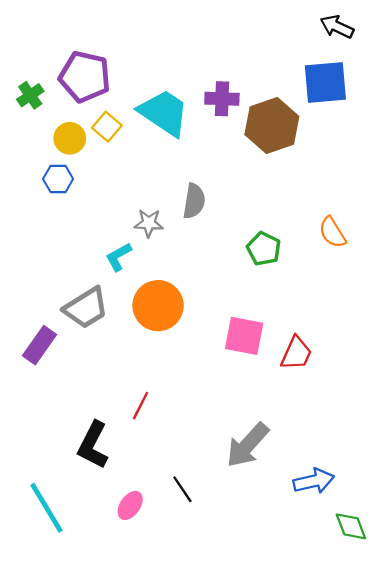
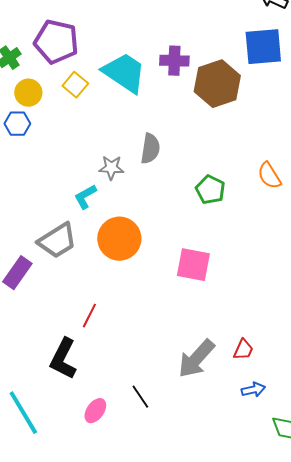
yellow circle: (70, 138) -> (28, 93), moved
blue hexagon: (58, 179) -> (17, 124), moved
red trapezoid: (296, 353) -> (243, 350), moved, size x0.7
red line: (141, 406) -> (89, 316), moved
blue arrow: (314, 481) -> (253, 390), size x0.7

